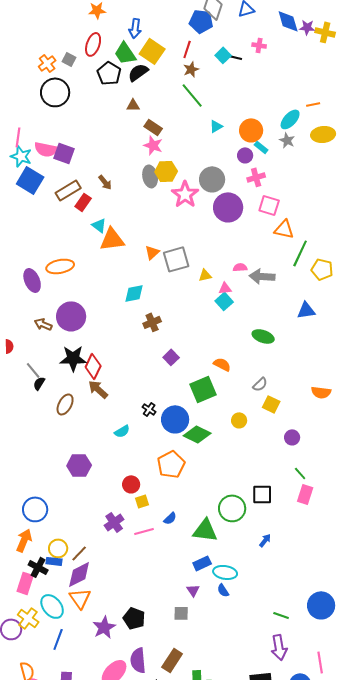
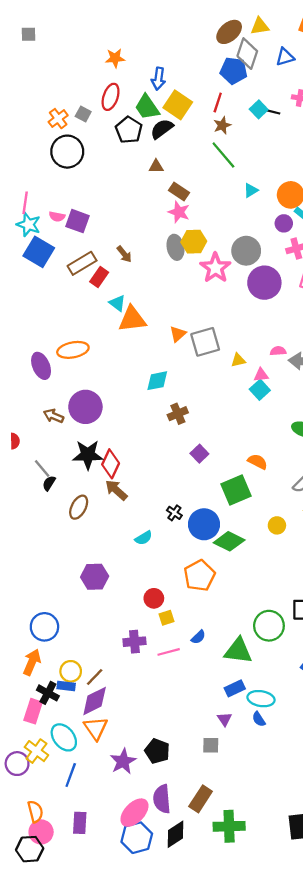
pink semicircle: (46, 149) -> (57, 217), size x0.6
purple cross: (114, 522) -> (134, 642), turned 30

